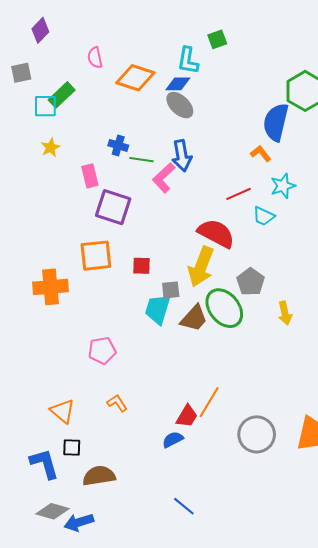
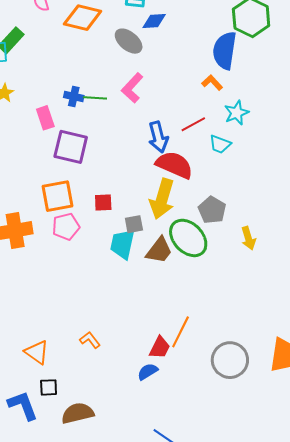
blue diamond: (178, 84) -> (154, 21), moved
blue cross: (118, 145) -> (74, 97), moved
blue arrow: (182, 156) -> (158, 137), moved
pink L-shape: (164, 178) -> (132, 88), moved
pink pentagon: (102, 351) -> (66, 227), moved

